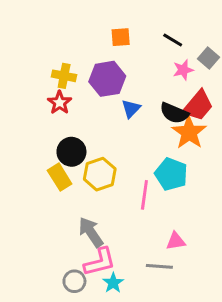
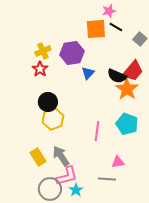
orange square: (121, 37) -> (96, 29), moved, size x1.5
pink star: (183, 70) -> (109, 11), moved
yellow cross: (64, 76) -> (43, 51), turned -35
yellow hexagon: (100, 174) -> (53, 119), moved
cyan pentagon: (171, 174) -> (127, 124), moved
yellow rectangle: (60, 177) -> (38, 157), moved
gray circle: (74, 281) -> (50, 189), size x1.5

